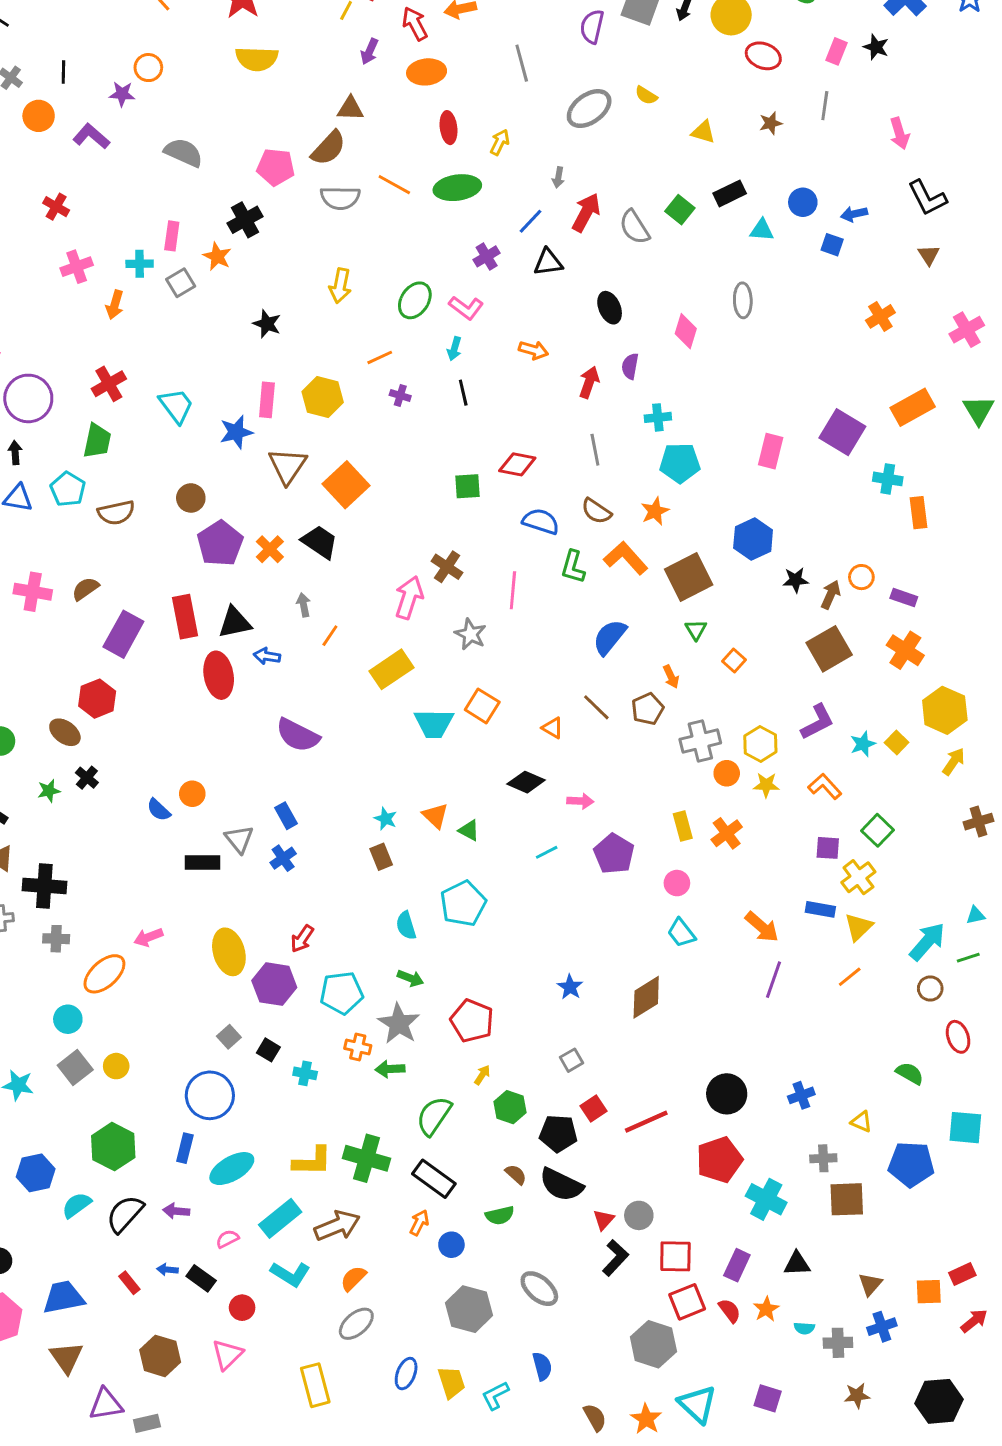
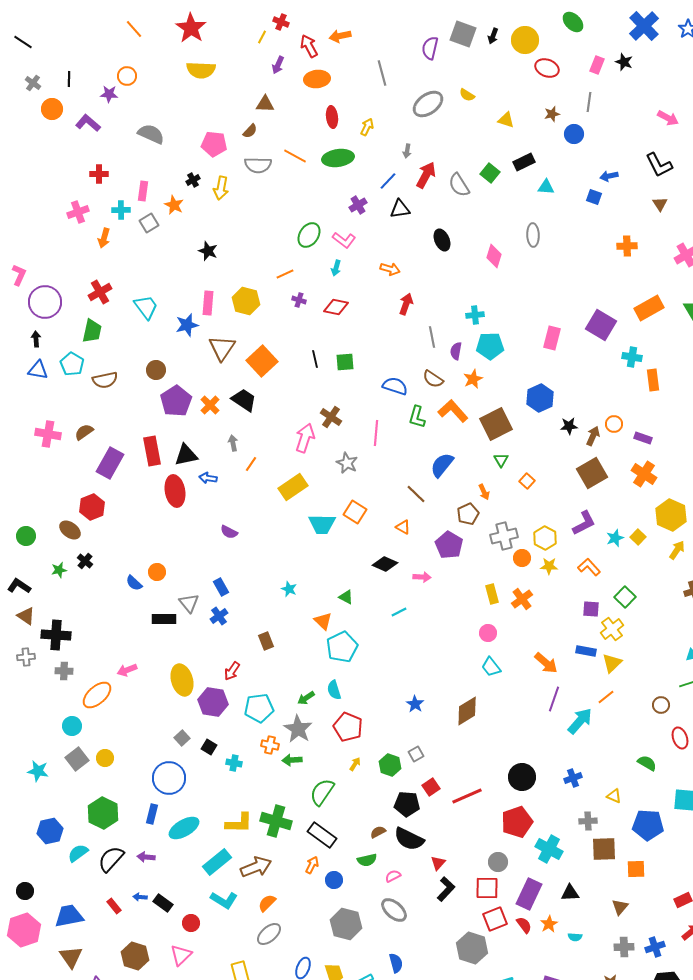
pink arrow: (899, 133) -> (668, 118), moved, turned -45
brown semicircle: (328, 148) -> (250, 131), size x0.6
blue circle: (803, 202) -> (574, 134), moved
red cross: (56, 207) -> (99, 174), moved, turned -30
black cross: (245, 220) -> (193, 180), size x0.6
yellow arrow: (340, 286) -> (221, 188), moved
orange cross: (880, 316) -> (627, 246), turned 30
purple semicircle: (630, 366) -> (456, 351), moved
red arrow: (589, 382) -> (406, 304), moved
black line: (463, 393) -> (315, 359), moved
red diamond: (517, 464) -> (336, 307), moved
brown line: (596, 707) -> (416, 494), moved
purple semicircle: (298, 735) -> (229, 532), size x0.6
orange triangle: (435, 816) -> (323, 621), moved
purple pentagon: (614, 854) -> (449, 545), moved
brown rectangle: (381, 857) -> (266, 641), moved
cyan semicircle: (406, 926) -> (334, 690), moved
cyan arrow: (927, 942) -> (580, 721), moved
green arrow: (410, 978) -> (306, 698), turned 126
green hexagon: (510, 1107) -> (390, 765), moved
brown semicircle: (516, 1174) -> (378, 832), turned -70
gray circle: (639, 1215) -> (498, 862), moved
pink semicircle: (227, 1239) -> (393, 876), moved
purple rectangle: (737, 1265) -> (529, 894), size x1.4
orange square: (929, 1292) -> (636, 869), moved
blue cross: (882, 1327) -> (655, 947), moved
gray cross: (838, 1343) -> (624, 947), moved

